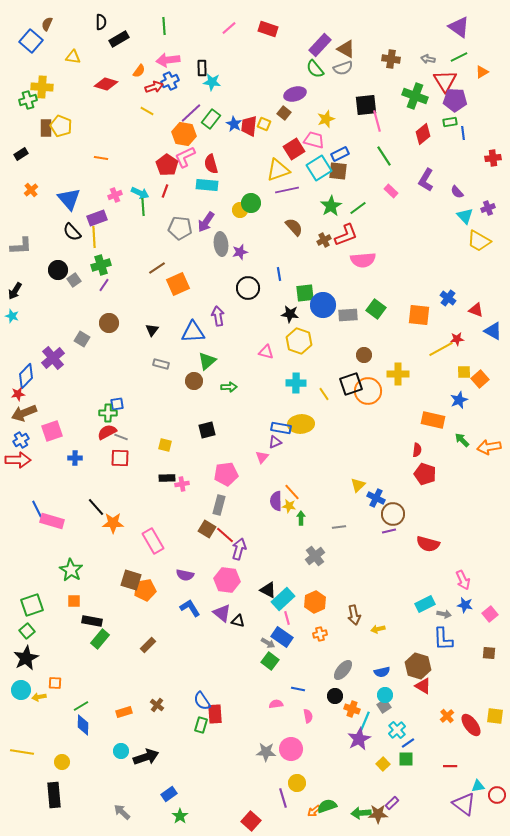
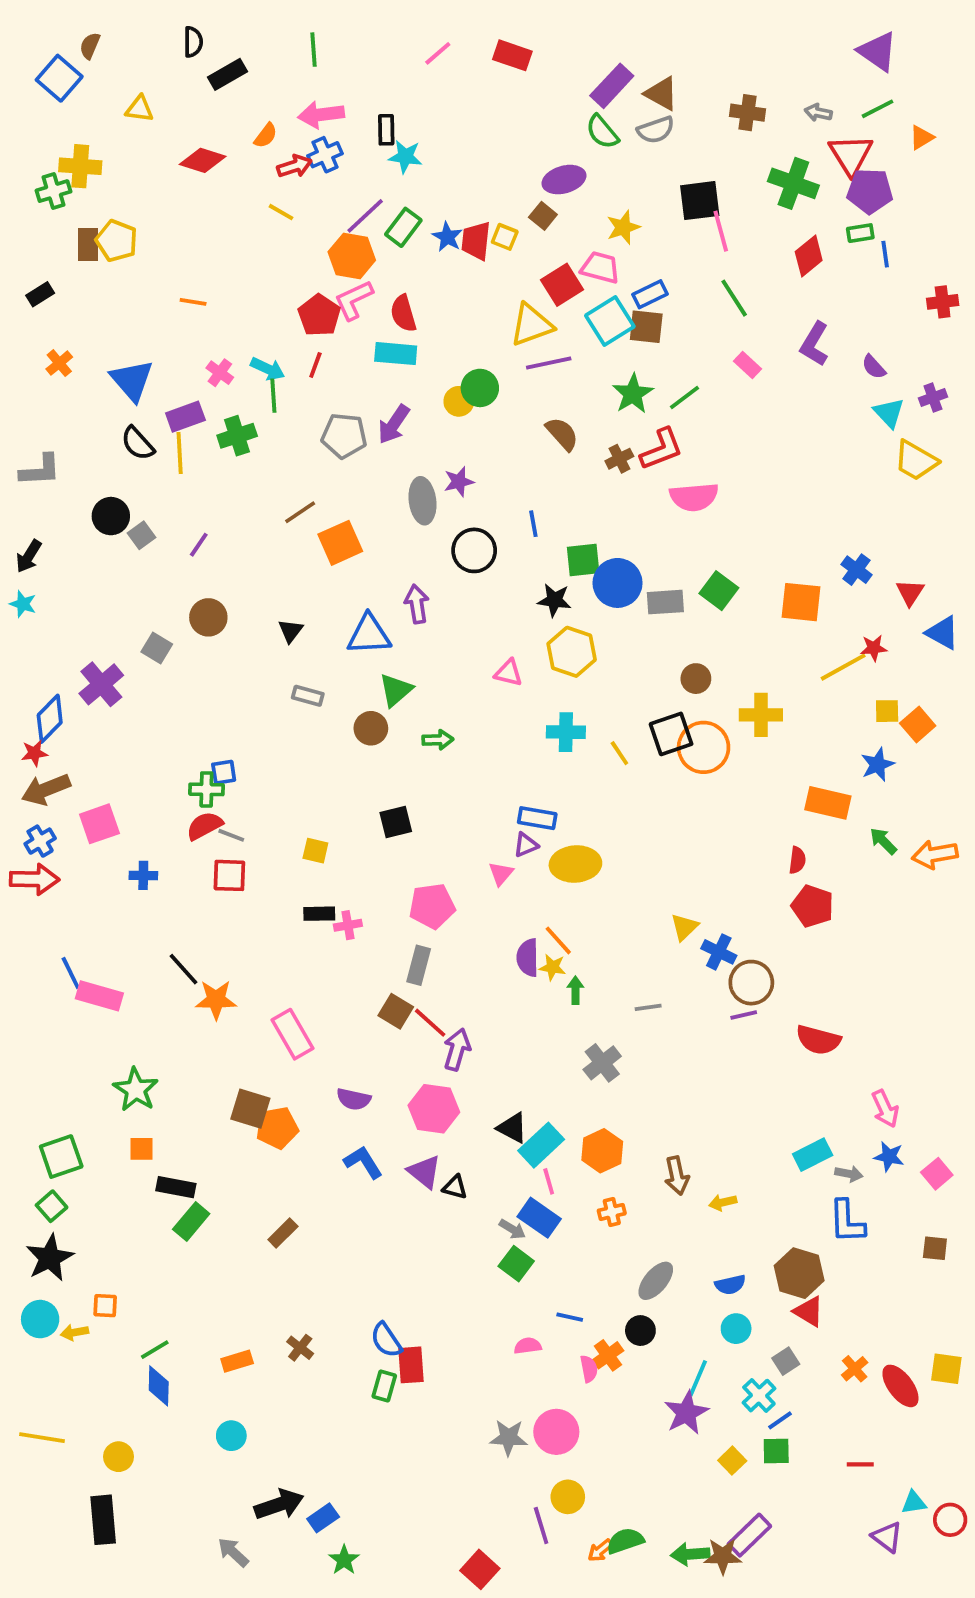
pink cross: (115, 195) -> (220, 373), turned -32
gray ellipse: (221, 244) -> (422, 501), moved
green cross: (101, 265) -> (237, 436), moved
red triangle: (476, 310) -> (910, 593), turned 42
yellow ellipse: (301, 424) -> (575, 864), moved
gray square: (384, 706) -> (786, 1361), moved
orange cross: (352, 709) -> (608, 1355), moved, turned 35
black arrow: (146, 757) -> (279, 1504), moved
purple rectangle: (392, 803) -> (749, 1535), size x1.6
purple triangle: (464, 804) -> (887, 1537), size x0.7

